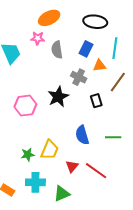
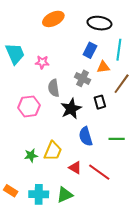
pink star: (38, 38) -> (42, 62), moved
gray semicircle: (57, 50) -> (54, 88), moved
black star: (58, 97) -> (71, 109), moved
red triangle: (72, 166) -> (75, 168), turned -40
cyan cross: (35, 182) -> (39, 194), moved

